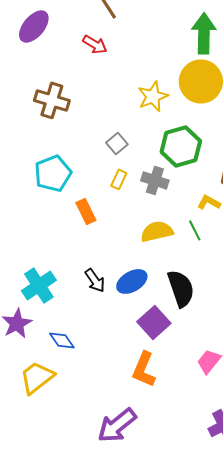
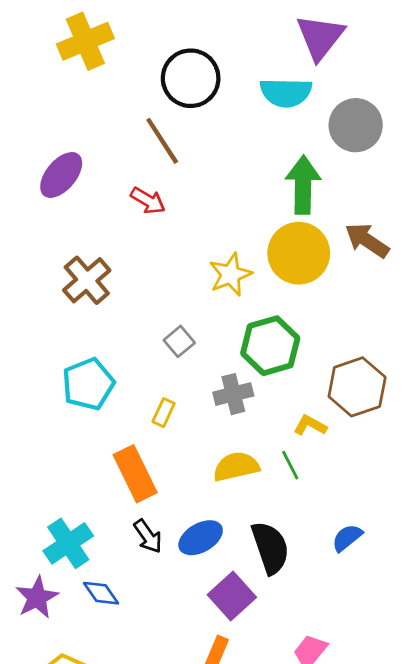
brown cross: (52, 100) -> (87, 280), turned 32
yellow rectangle: (119, 179) -> (164, 413), moved
gray cross: (155, 180) -> (233, 394), turned -32
orange rectangle: (86, 211) -> (135, 474), moved, size x1.5
blue diamond: (62, 340) -> (101, 593), moved

